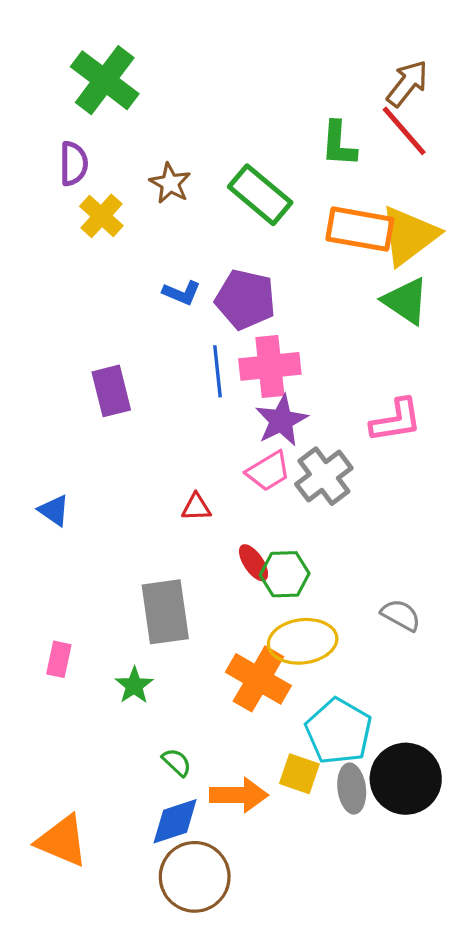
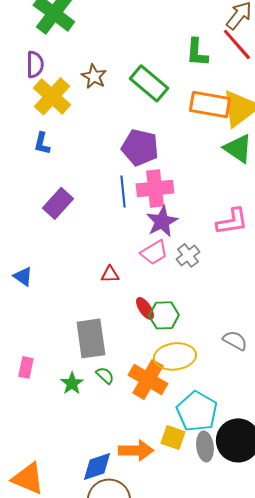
yellow cross: (101, 216) -> (52, 96), size x1.4
blue L-shape: (182, 293) -> (42, 143), moved, turned 80
purple rectangle: (111, 391) -> (58, 203), turned 56
gray cross: (324, 476) -> (188, 255), size x0.7
green semicircle: (177, 762) -> (105, 375), moved

